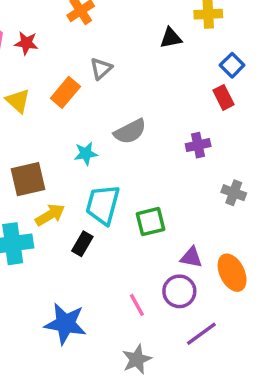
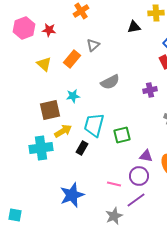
cyan star: (86, 154) -> (73, 96), moved
pink line: (137, 305) -> (114, 184), turned -48
blue star: (65, 324) -> (72, 195), turned -30
purple line: (201, 334) -> (136, 200), moved

